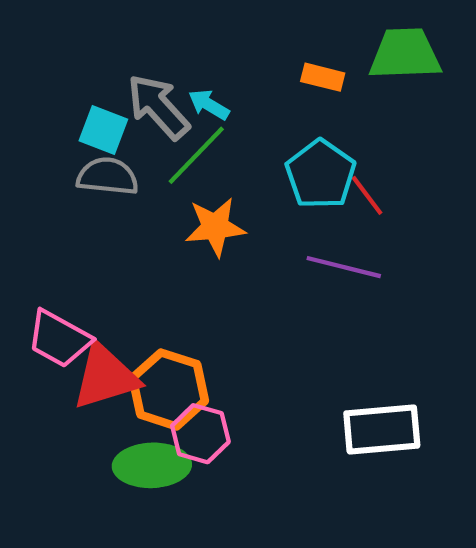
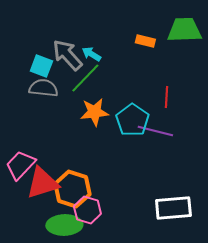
cyan pentagon: (321, 174) -> (132, 120), moved
red line: (367, 195) -> (166, 97), turned 40
pink trapezoid: (59, 339) -> (20, 165), turned 104

